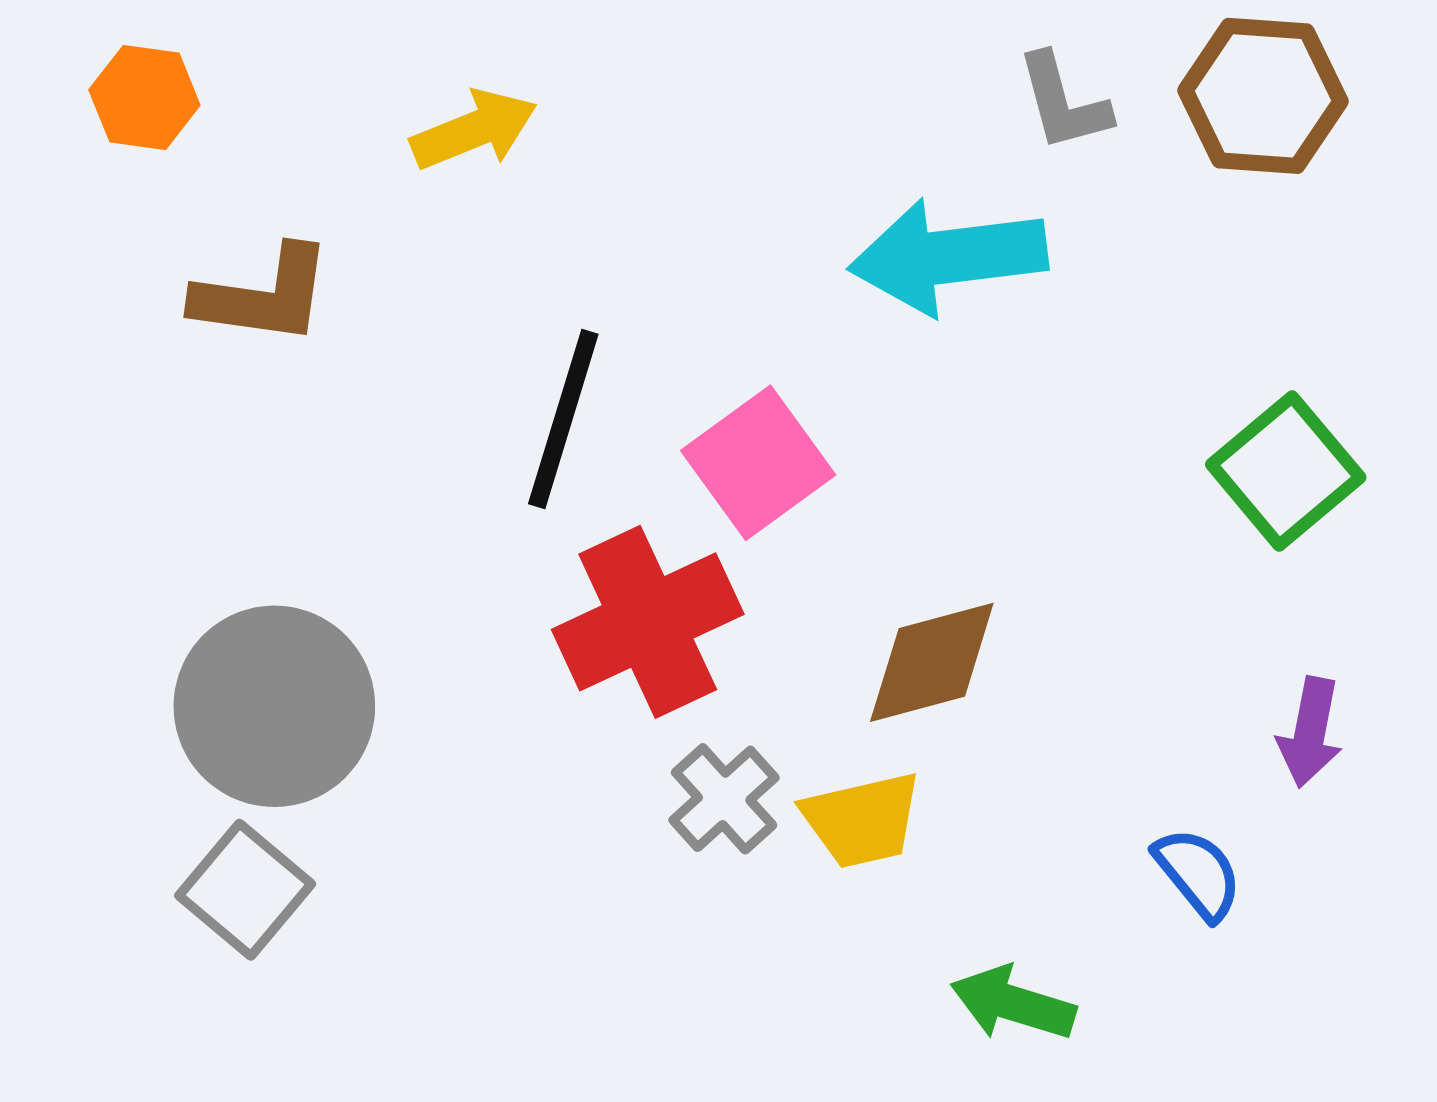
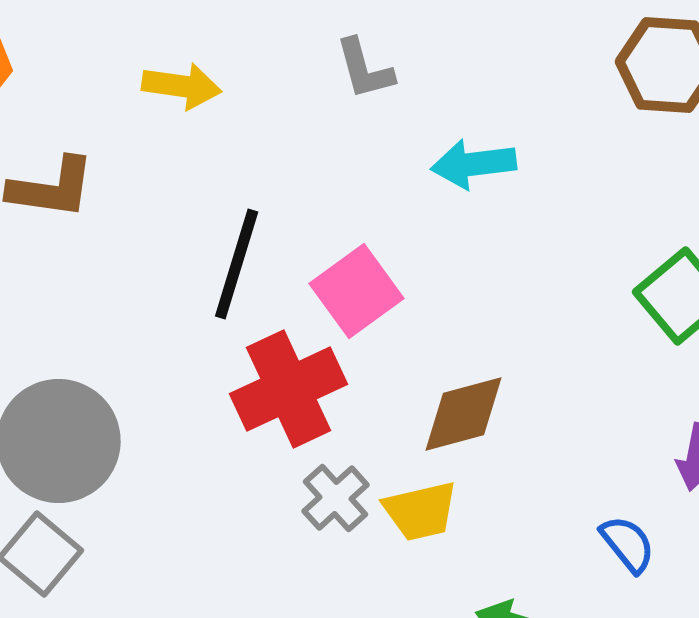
gray L-shape: (1063, 102) -> (365, 69), moved
yellow arrow: (474, 130) -> (182, 86), turned 30
cyan arrow: (948, 257) -> (474, 164), size x0.7

